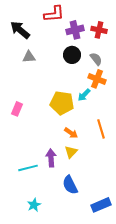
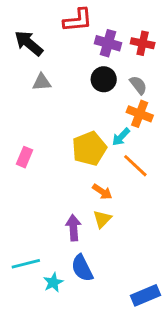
purple cross: (75, 30) -> (108, 43), turned 30
yellow pentagon: (62, 103) -> (89, 148), turned -30
orange line: (101, 129) -> (135, 166), moved, turned -30
cyan line: (28, 168) -> (26, 264), moved
blue semicircle: (70, 185) -> (82, 268), moved
cyan star: (34, 205) -> (53, 282), moved

